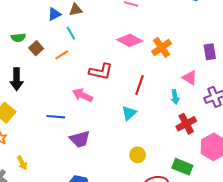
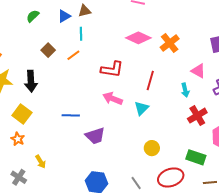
cyan line: (71, 33) -> (81, 34), turned 32
green semicircle: (18, 38) -> (33, 16), moved, turned 144
pink arrow: (83, 95) -> (113, 99), moved

